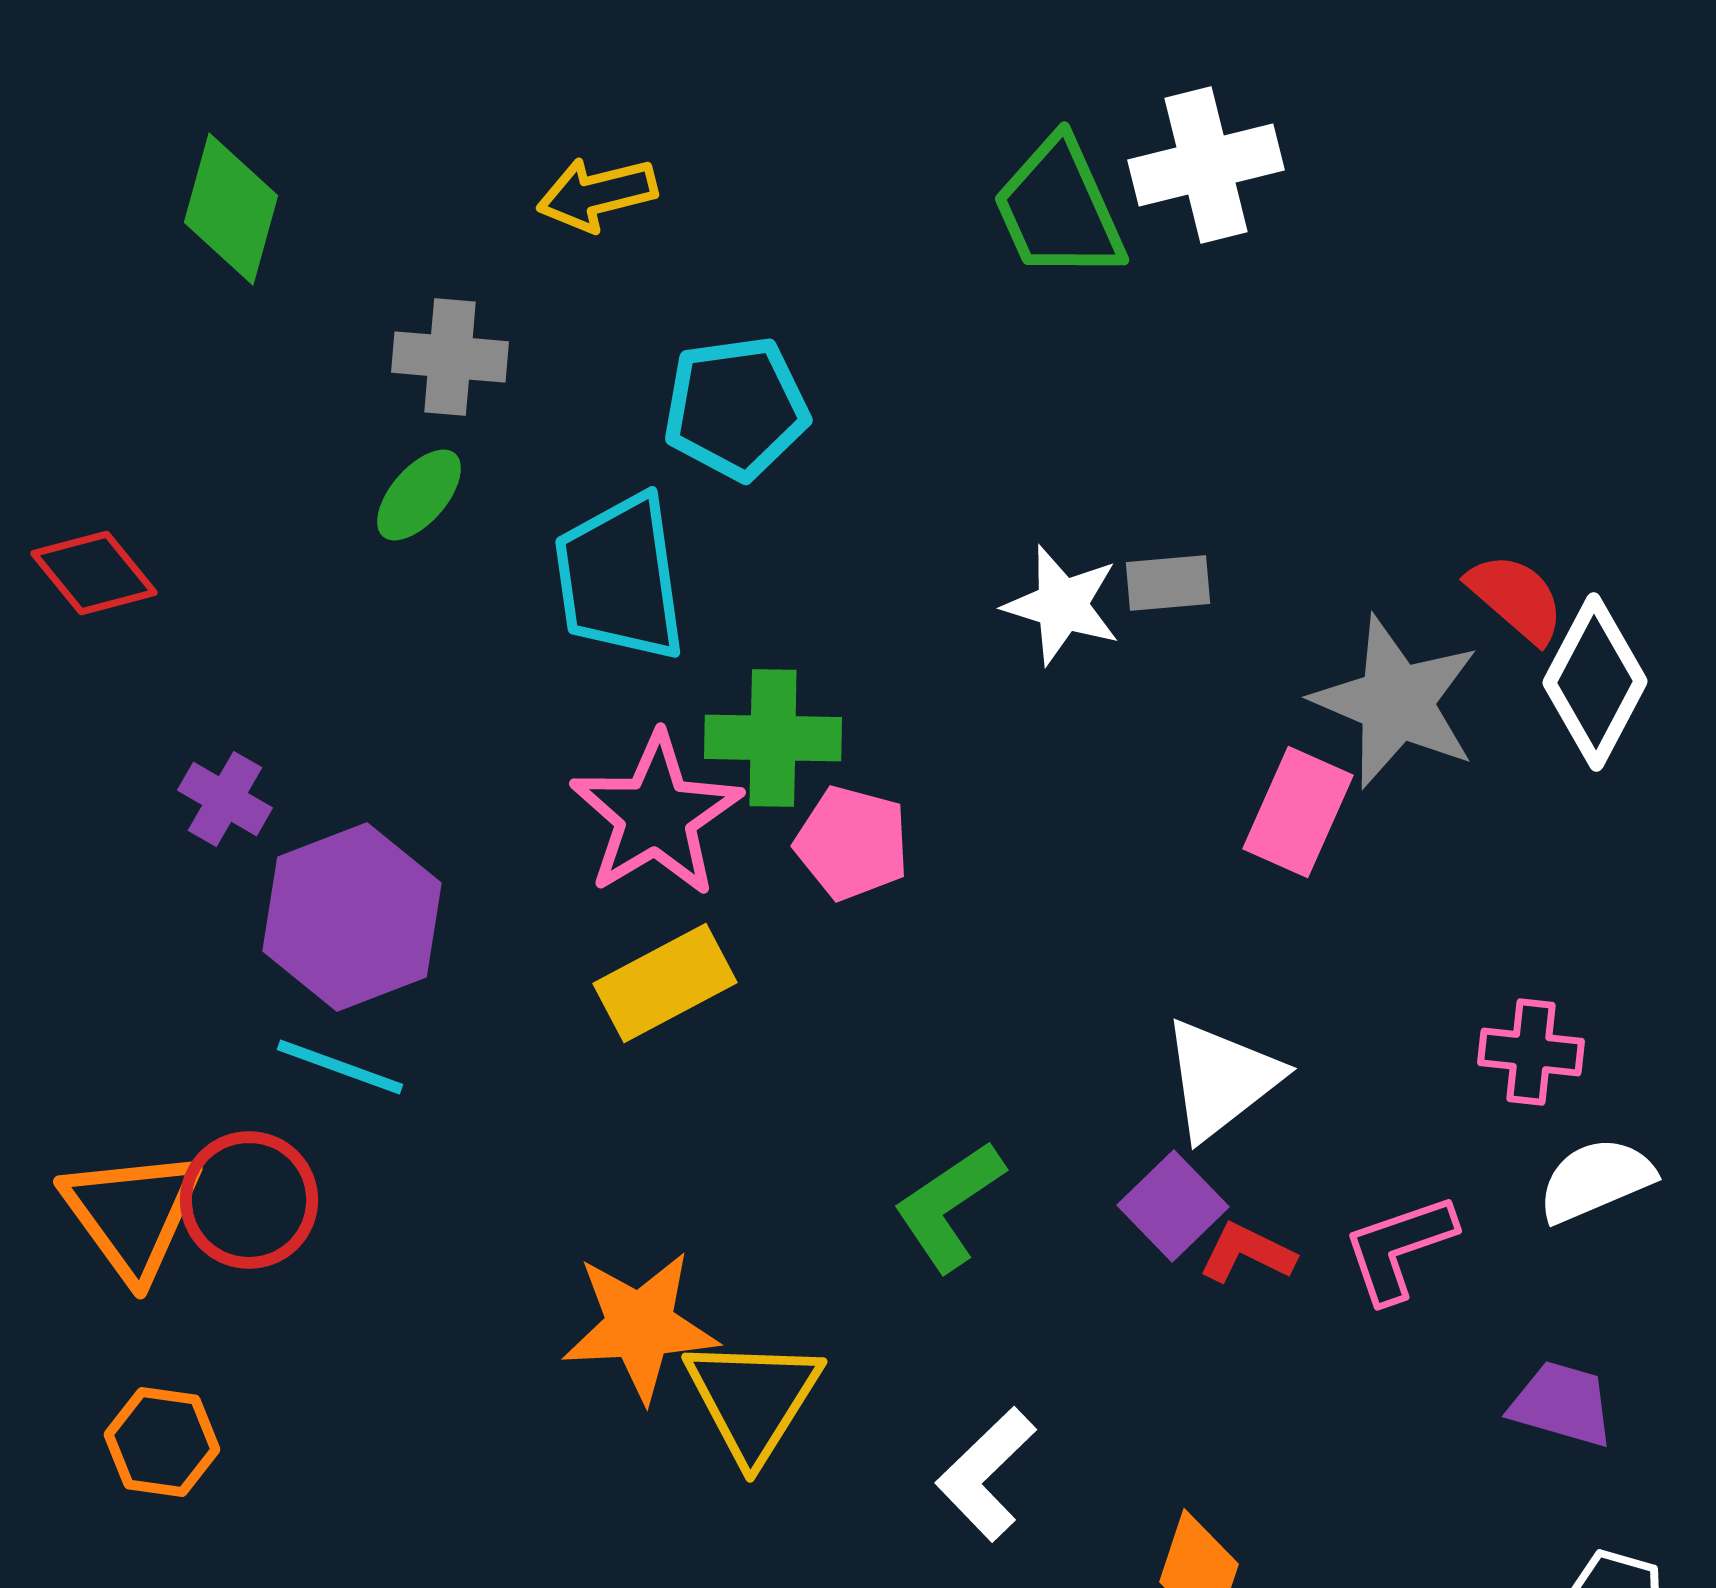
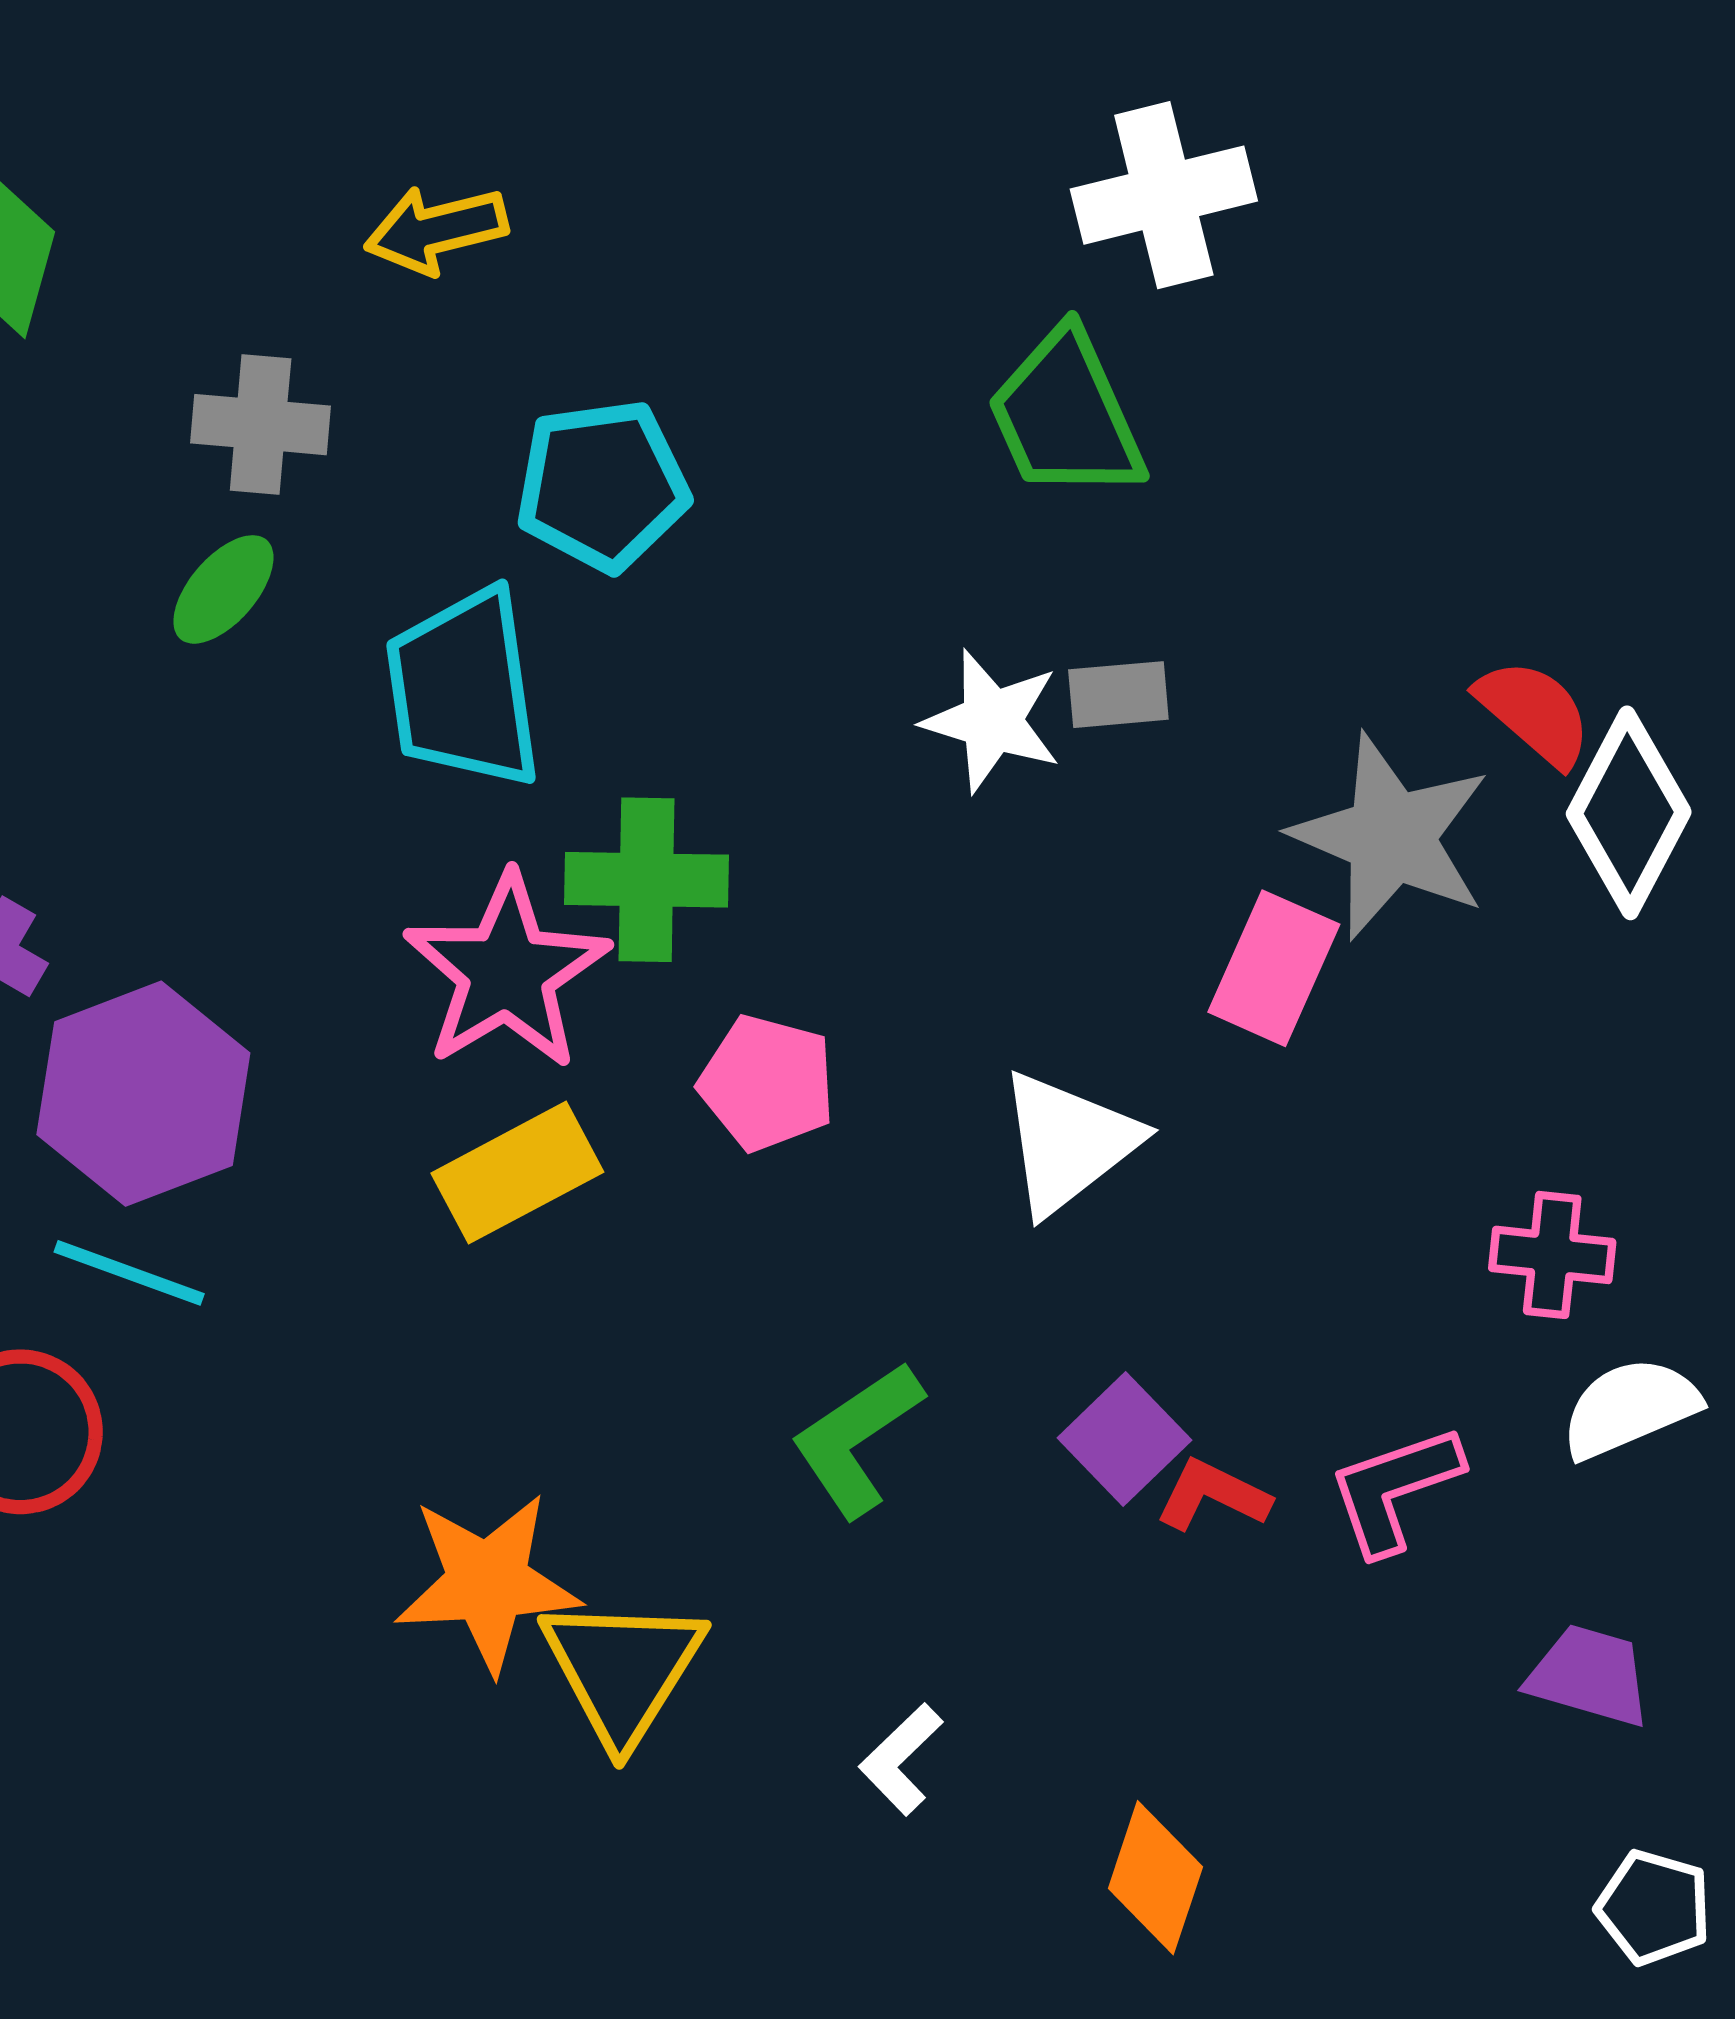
green trapezoid: (1059, 209) -> (1066, 415), moved
pink pentagon: (852, 843) -> (767, 1083), moved
white triangle: (1221, 1079) -> (1068, 1143), moved
white L-shape: (986, 1474) -> (901, 1759), size x0.7

